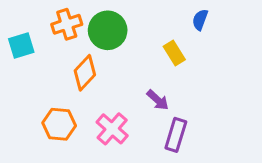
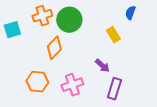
pink cross: (112, 129) -> (72, 85), turned 30

